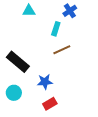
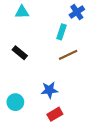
cyan triangle: (29, 11) -> (22, 12), moved
black rectangle: (18, 62) -> (20, 53), moved, size x0.6

